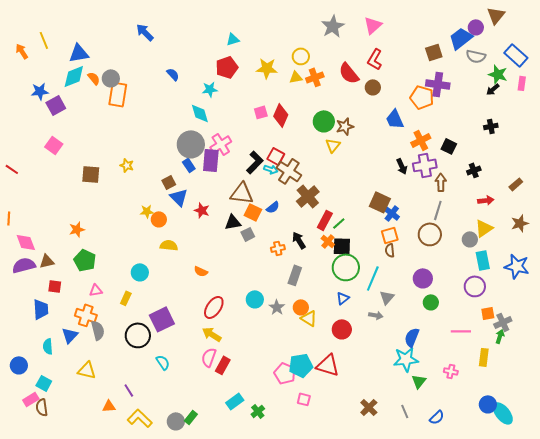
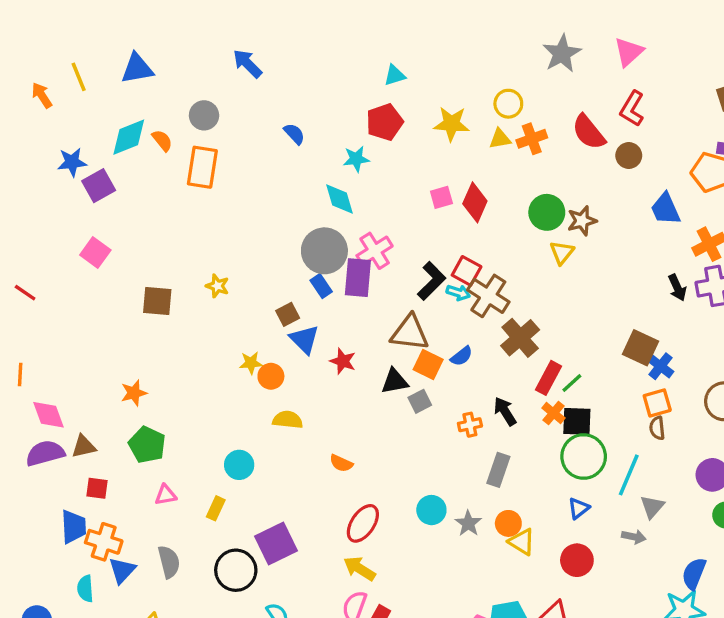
blue triangle: (79, 53) -> (137, 69), moved
gray circle: (111, 78) -> (204, 115), moved
orange cross: (86, 315) -> (104, 542), moved

